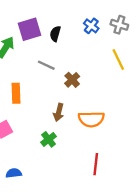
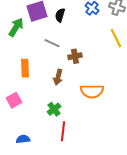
brown cross: (72, 80) -> (75, 56), turned 32
brown arrow: (59, 112) -> (58, 77), moved
red line: (96, 164) -> (63, 131), moved

